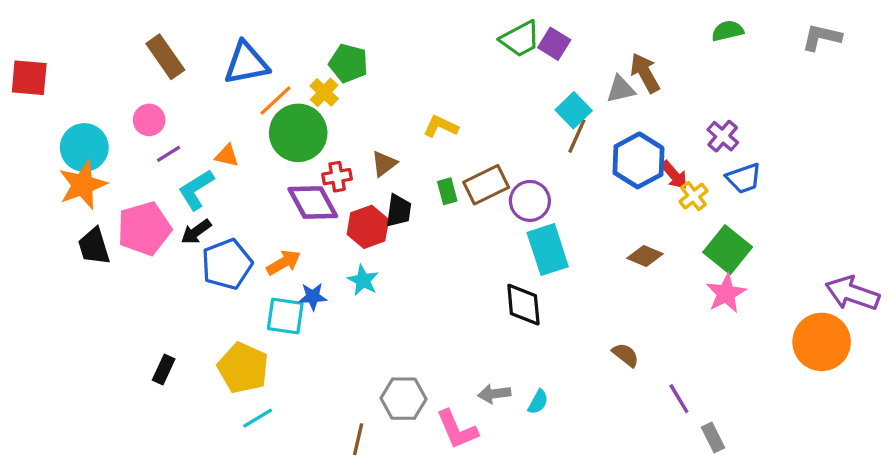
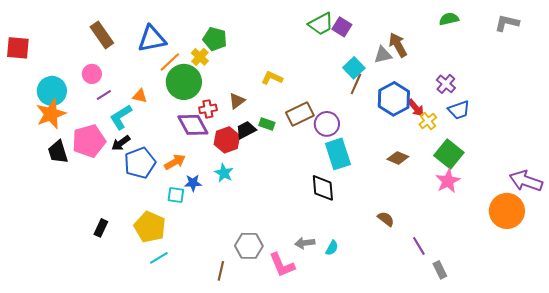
green rectangle: (447, 191) -> (267, 124), moved, turned -56
black trapezoid: (399, 211) -> (246, 130), turned -125
cyan square: (285, 316) -> (176, 195), size x0.7

